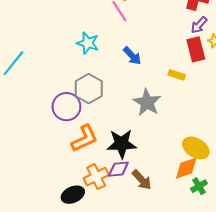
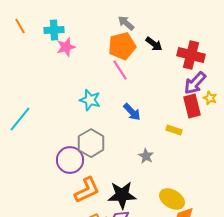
purple arrow: (199, 25) -> (195, 83), size x1.4
gray star: (147, 102) -> (146, 156), size x0.6
yellow ellipse: (196, 148) -> (172, 199), moved

